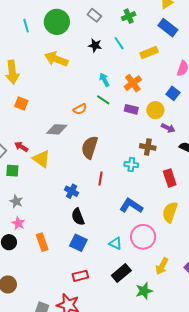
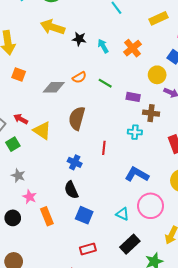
black star: (95, 45) -> (79, 39), moved
yellow rectangle: (149, 52) -> (159, 18), moved
green line: (103, 100) -> (105, 83), moved
purple rectangle: (131, 109) -> (133, 97), moved
gray diamond: (57, 129) -> (54, 87), moved
brown semicircle: (90, 147) -> (77, 118), moved
green square: (12, 171) -> (13, 144), turned -32
black semicircle: (78, 217) -> (71, 190), moved
pink star: (18, 223) -> (30, 197), moved

